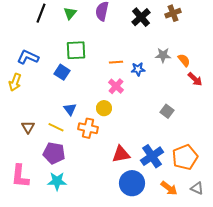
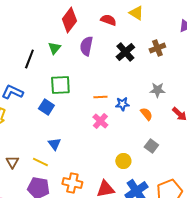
black line: (41, 13) -> (29, 59), moved
gray star: (163, 55) -> (157, 90), moved
orange semicircle: (184, 60) -> (146, 114), moved
yellow circle: (104, 108) -> (123, 161), moved
orange cross: (88, 128) -> (72, 183), moved

